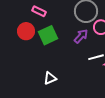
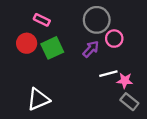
white triangle: (50, 78) -> (38, 99), moved, size x1.5

